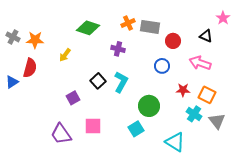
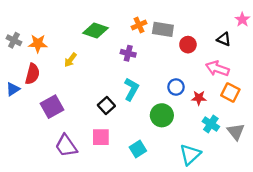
blue circle: (162, 66) -> (176, 87), moved
black square: (98, 81) -> (106, 106), moved
orange square: (207, 95) -> (230, 92), moved
purple square: (73, 98) -> (52, 107), moved, size x1.5
cyan square: (136, 129) -> (138, 149), moved
cyan triangle: (175, 142) -> (190, 154), turned 45

